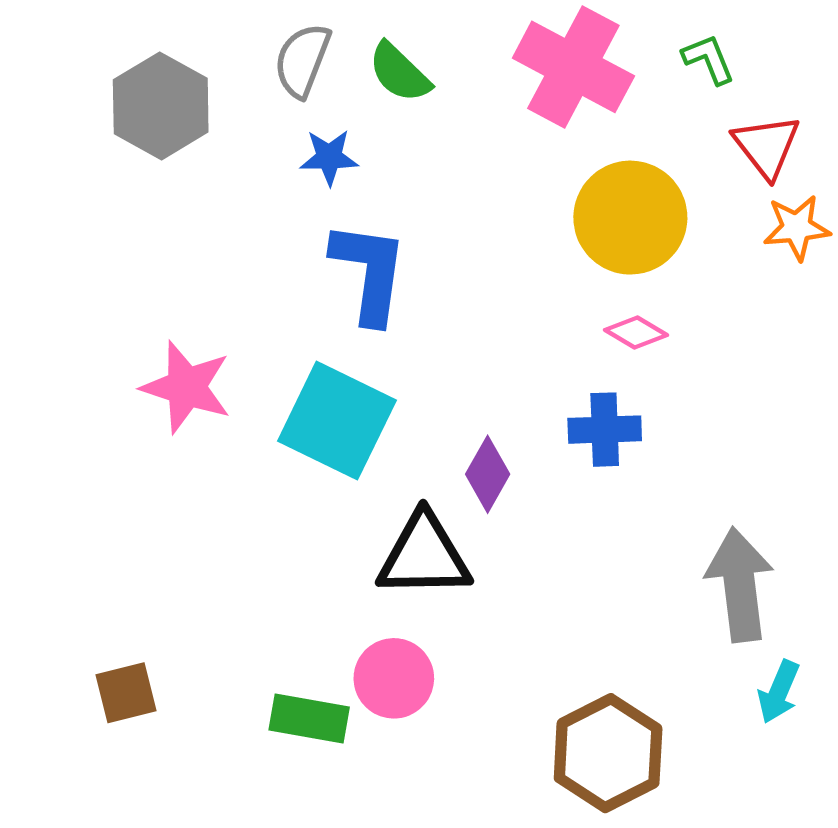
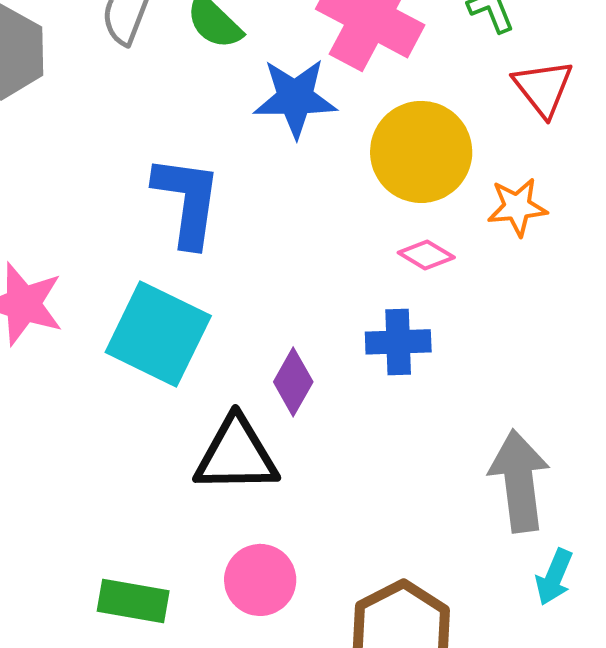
blue star: (329, 157) -> (295, 98), moved, size x1.6
orange star: (797, 228) -> (517, 207), moved
pink circle: (394, 678) -> (260, 580), moved

